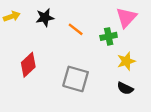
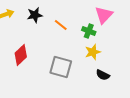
green cross: (109, 36) -> (89, 31), turned 32
yellow star: (126, 61) -> (93, 52), moved

